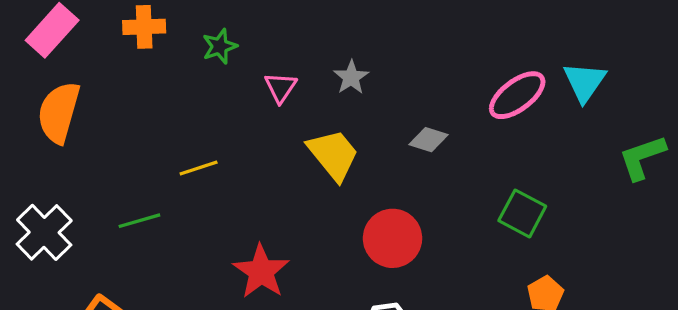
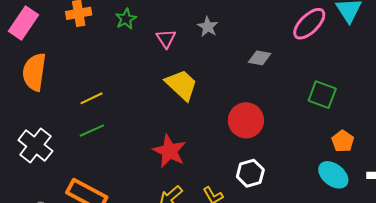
yellow trapezoid: (333, 155) -> (181, 85), moved
yellow line: (199, 168) -> (91, 98), moved

